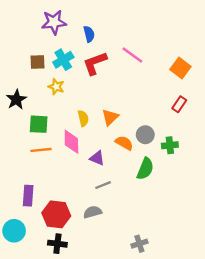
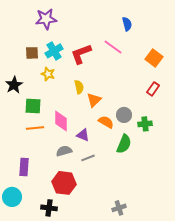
blue semicircle: (89, 34) -> (127, 24), moved
yellow semicircle: (83, 118) -> (79, 87), moved
gray semicircle: (93, 212) -> (64, 151), moved
red hexagon: (56, 214) -> (64, 183), moved

